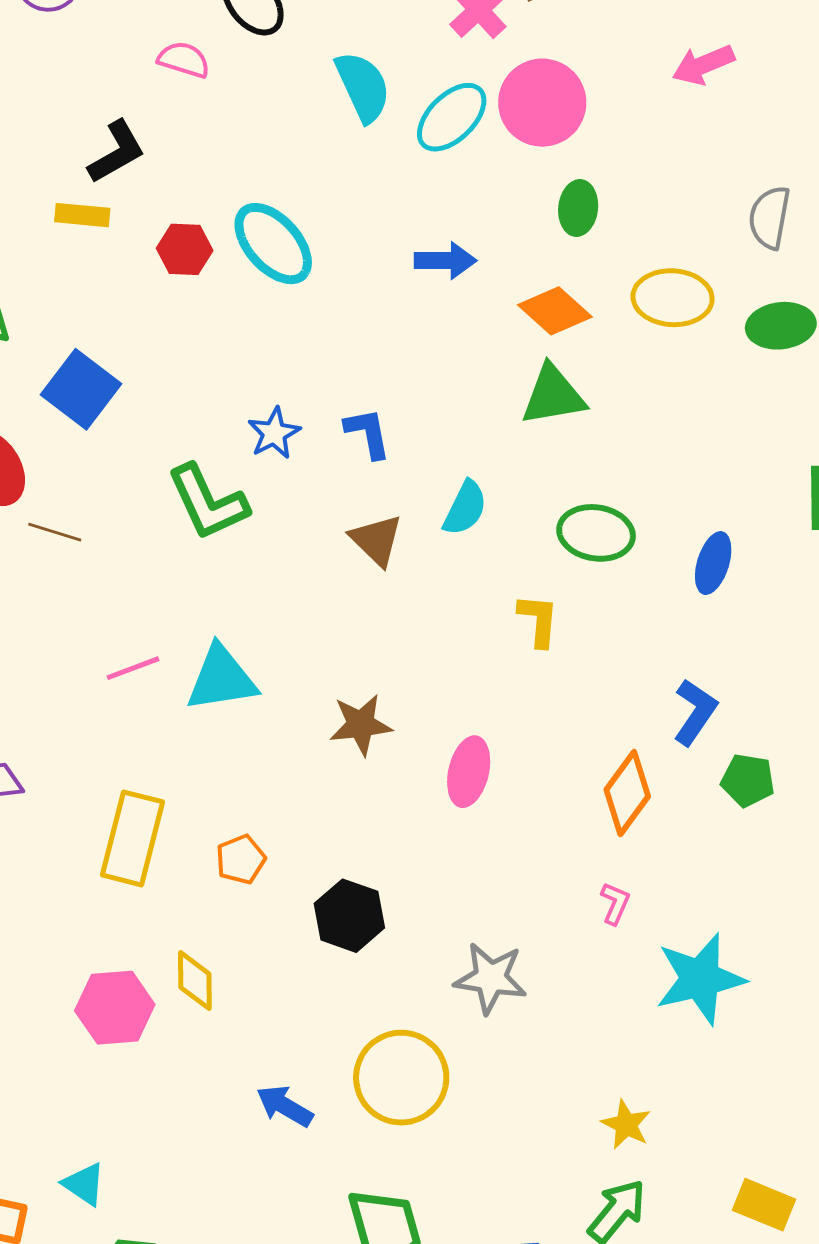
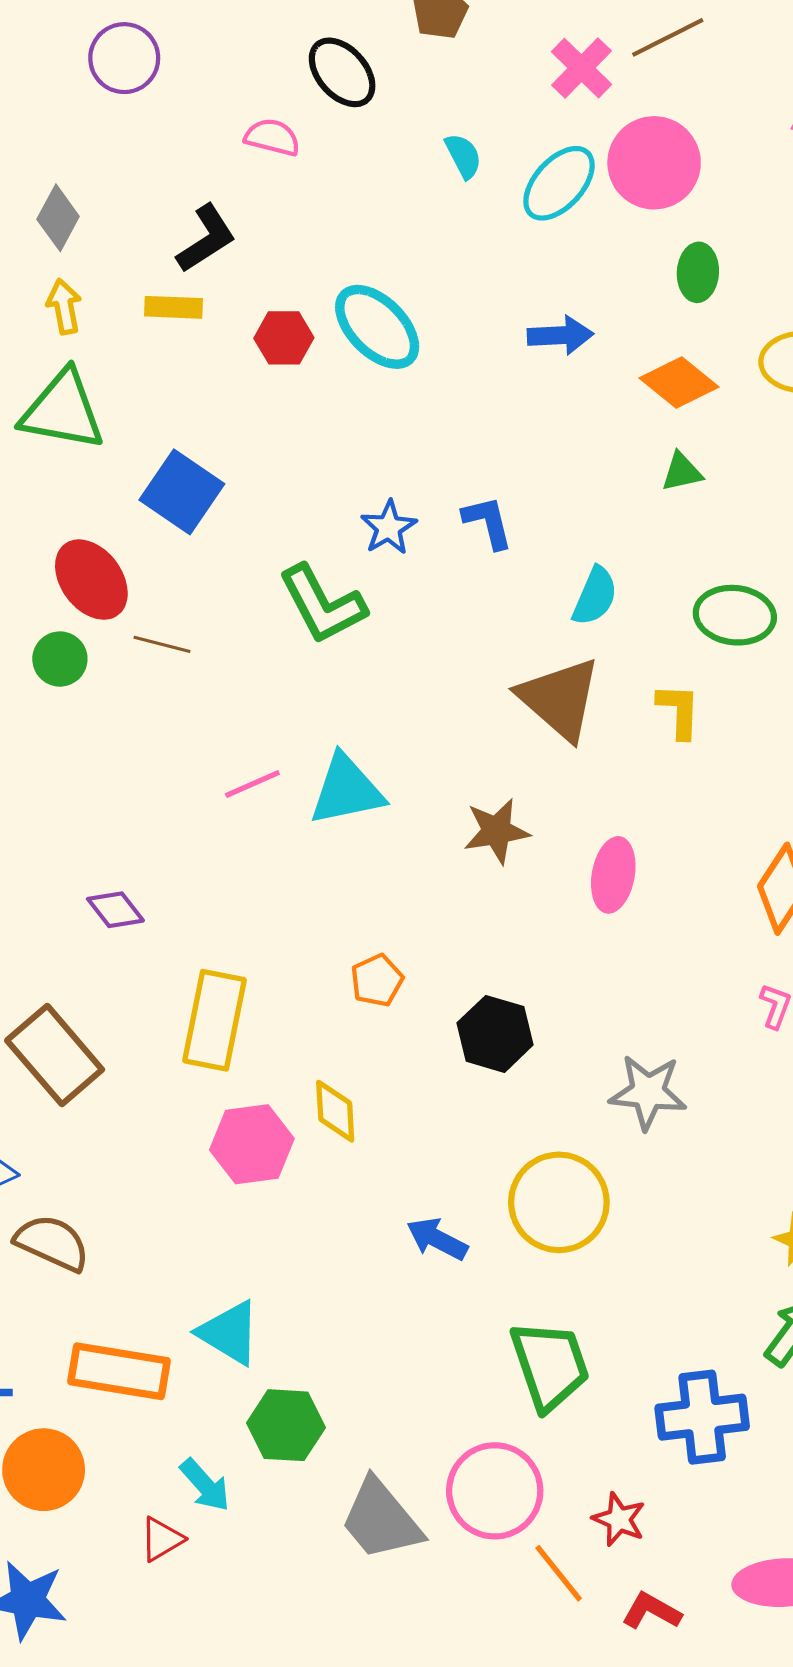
cyan semicircle: (363, 87) -> (463, 156), size x0.6
green triangle: (553, 395) -> (682, 472), size x0.6
brown triangle: (376, 540) -> (560, 699), moved, size x1.5
yellow rectangle: (132, 838) -> (214, 1020), moved
cyan triangle: (84, 1184) -> (229, 1333), size x1.4

